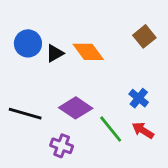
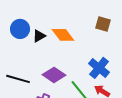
brown square: (144, 36) -> (103, 24), turned -35
blue cross: (139, 98) -> (99, 68), size x1.5

